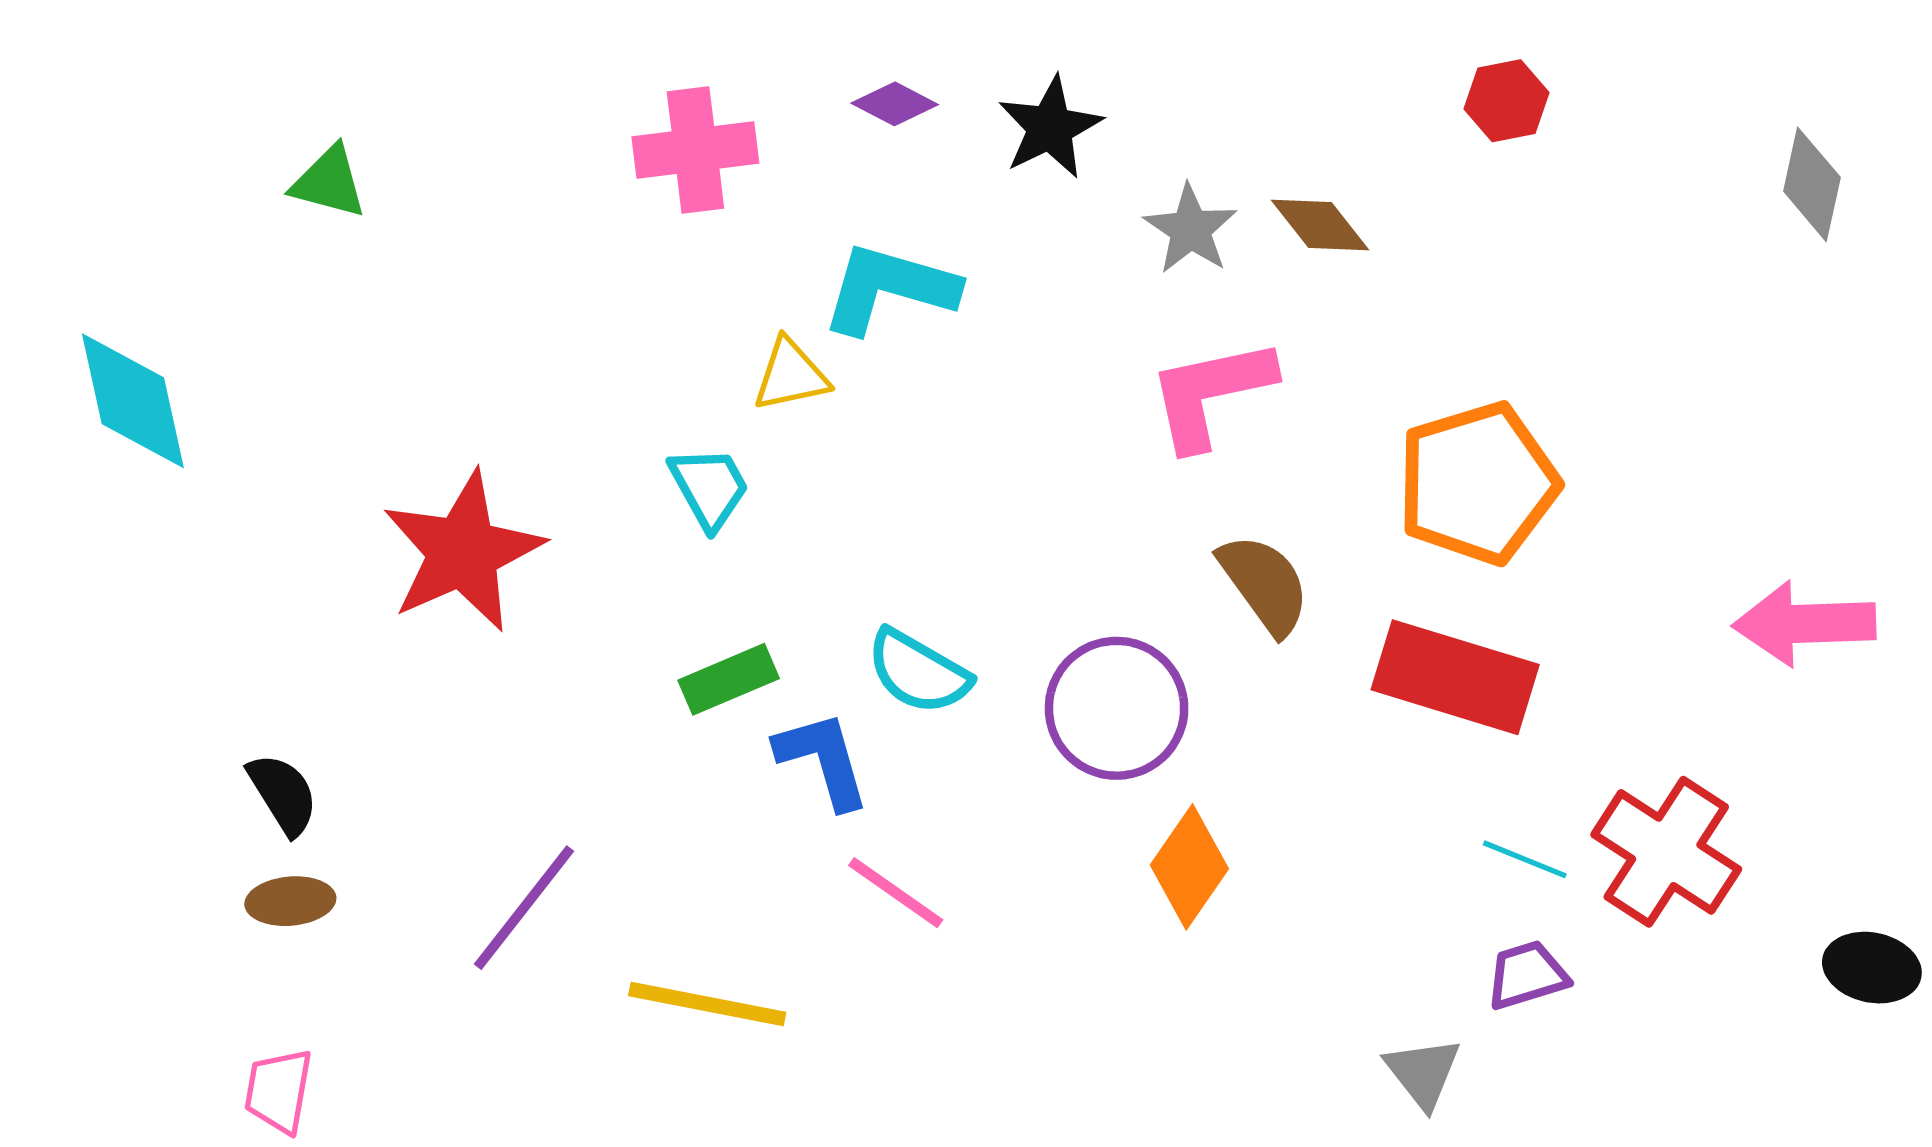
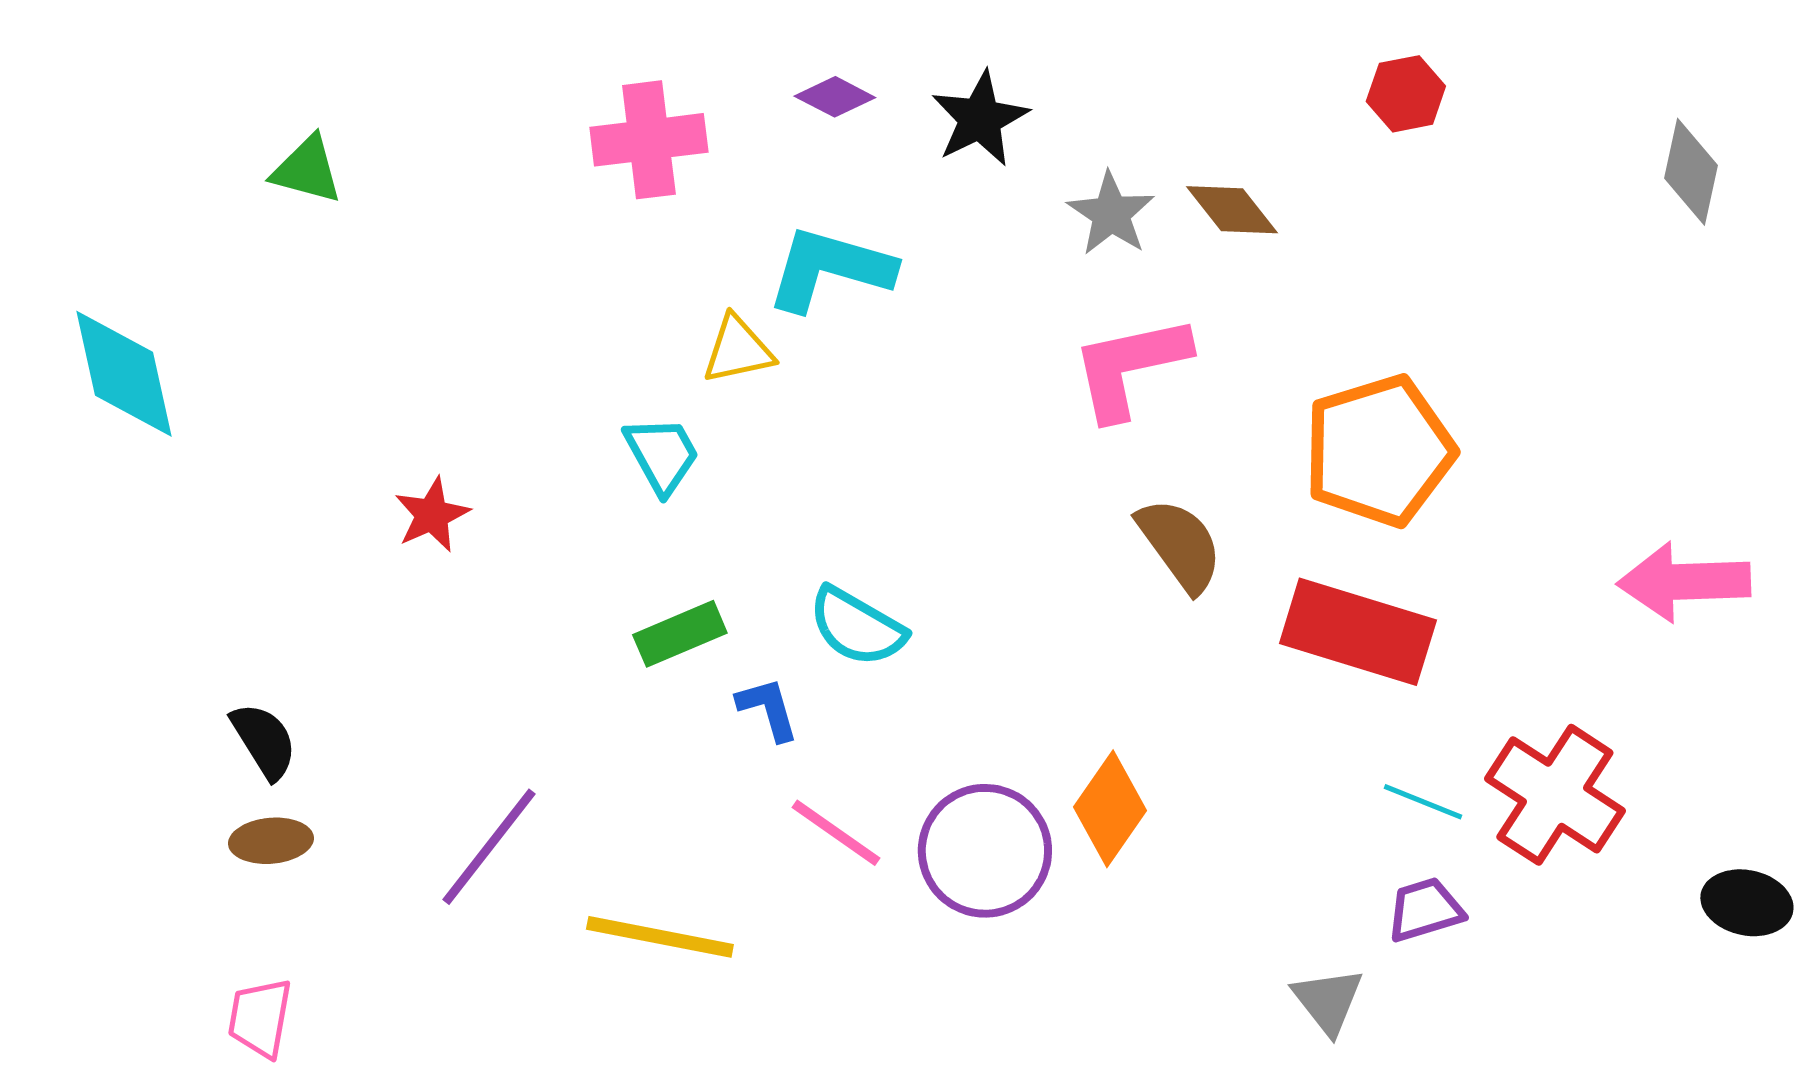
red star: (463, 552) -> (432, 515), size x0.5
purple circle: (1117, 708) -> (985, 851), moved
blue L-shape: (823, 760) -> (768, 709), size x0.7

